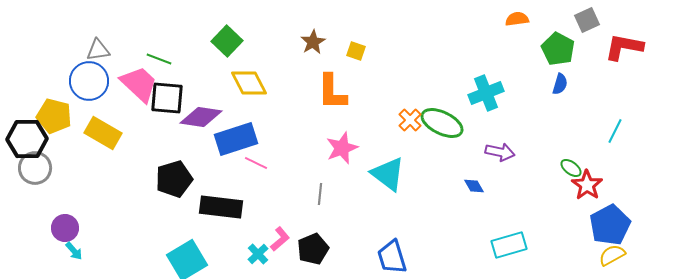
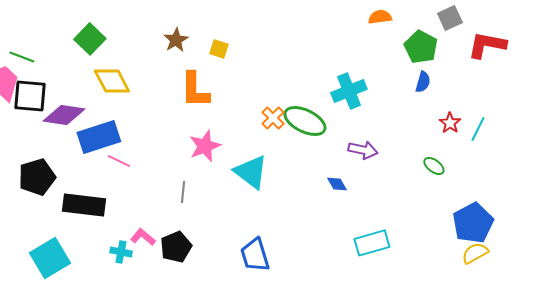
red star: (587, 185) -> (450, 123), moved, size x0.7
pink L-shape: (280, 239) -> (143, 237), turned -100
cyan cross: (258, 254) -> (121, 252), turned -35

